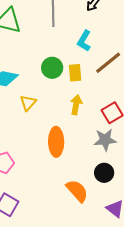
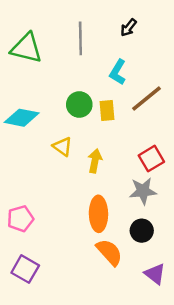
yellow triangle: (28, 103) -> (62, 147), moved, turned -36
yellow arrow: (76, 105) -> (95, 161), moved
orange ellipse: (56, 142) -> (98, 214), moved

